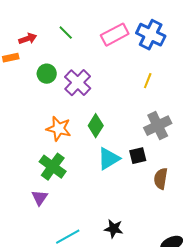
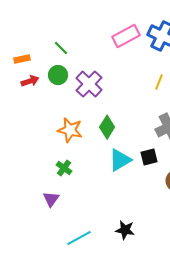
green line: (66, 33) -> (61, 48), moved
red arrow: (28, 39) -> (30, 81), moved
green cross: (53, 167) -> (64, 168), size x0.6

